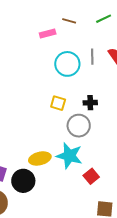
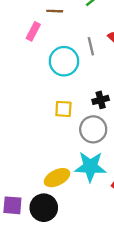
pink rectangle: (48, 34) -> (33, 31), turned -35

